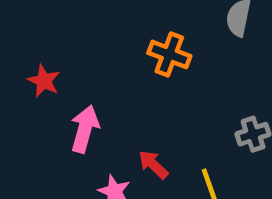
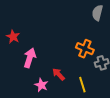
orange cross: (169, 54) -> (85, 49), moved

